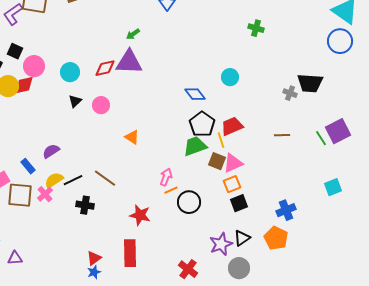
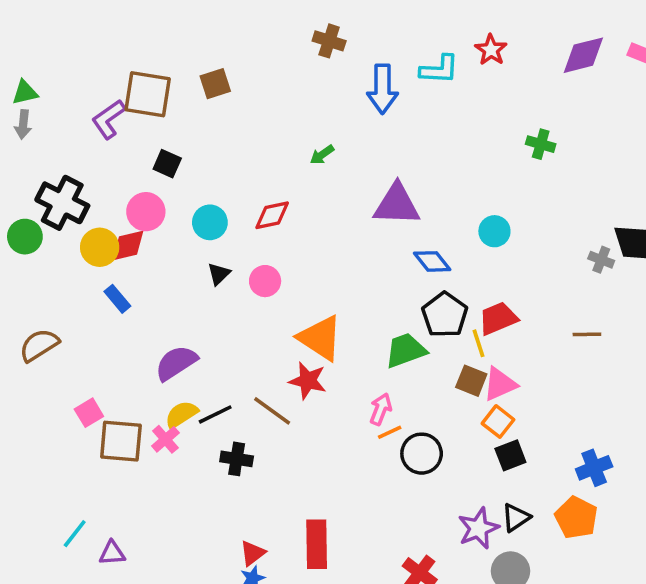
black square: (15, 51) -> (167, 164), moved
purple triangle: (129, 62) -> (397, 205), moved
orange triangle: (132, 137) -> (320, 338), size x1.8
green trapezoid: (195, 146) -> (406, 350), moved
purple semicircle: (51, 151) -> (176, 363), size x1.4
blue rectangle: (28, 166) -> (117, 299), moved
orange square: (232, 184) -> (498, 422), turned -30
red star: (140, 215) -> (308, 381), moved

